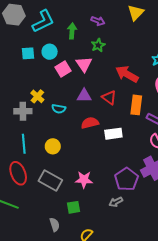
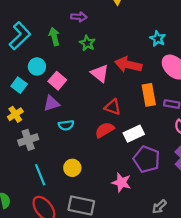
cyan square: (28, 53) -> (19, 85), moved, turned -32
pink triangle: (84, 64) -> (100, 73), moved
yellow cross: (37, 96) -> (15, 114), moved, turned 32
purple triangle: (84, 96) -> (51, 103), moved
red triangle: (109, 98) -> (113, 107), moved
purple pentagon: (127, 179) -> (147, 159), moved
pink star: (84, 180) -> (121, 182), moved, turned 30

